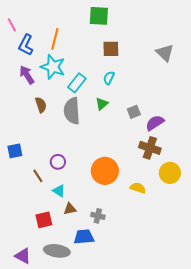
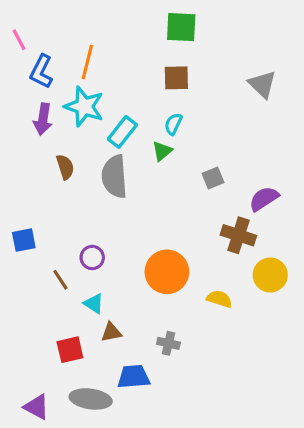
green square: (99, 16) -> (181, 27), moved
purple arrow: (27, 75) -> (43, 119), turned -138
green triangle: (102, 104) -> (162, 151), moved
purple semicircle: (155, 123) -> (264, 199), moved
gray cross: (98, 216) -> (168, 343), moved

